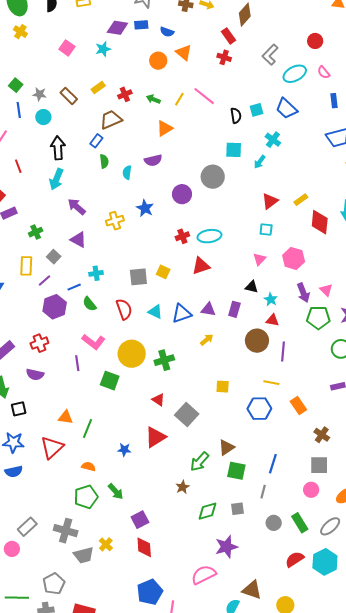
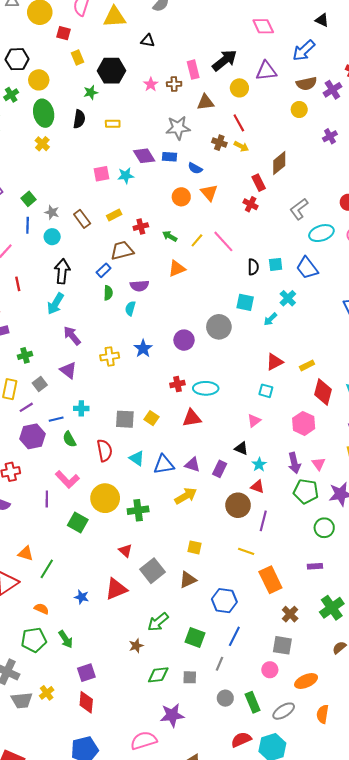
purple diamond: (117, 28) -> (144, 156), turned 40
pink square: (67, 48) -> (101, 174), moved, turned 35
purple semicircle: (153, 160) -> (139, 286), moved
pink hexagon: (294, 258) -> (304, 423), moved
yellow arrow: (207, 340) -> (186, 496), size x1.5
orange rectangle: (298, 406) -> (270, 580), size x1.4
blue hexagon: (259, 409) -> (224, 601), moved
brown triangle: (226, 447) -> (188, 580), moved

